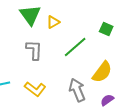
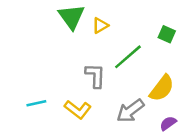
gray L-shape: (34, 50) -> (95, 76), moved
gray arrow: (77, 90) -> (130, 111), turned -105

